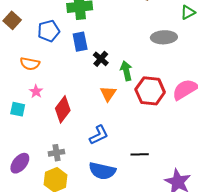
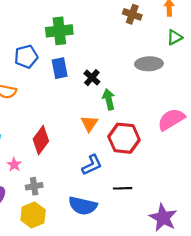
black cross: (101, 59) -> (92, 78), moved
pink star: (36, 91) -> (14, 165), moved
red hexagon: (150, 91) -> (124, 138), moved
blue L-shape: (99, 135) -> (92, 165), moved

